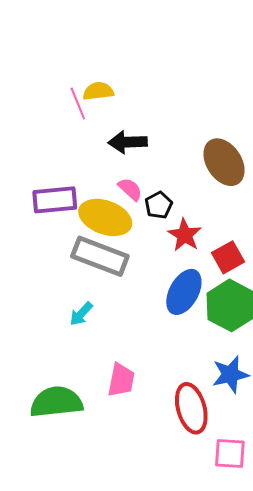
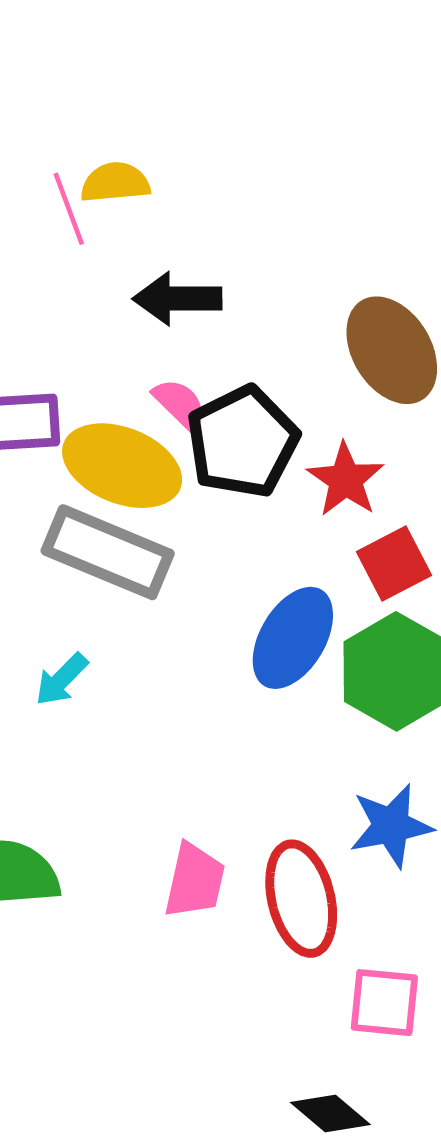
black pentagon: (159, 205) -> (242, 442), size x1.8
red star: (185, 235) -> (345, 480), moved
pink trapezoid: (121, 380) -> (195, 881), moved

